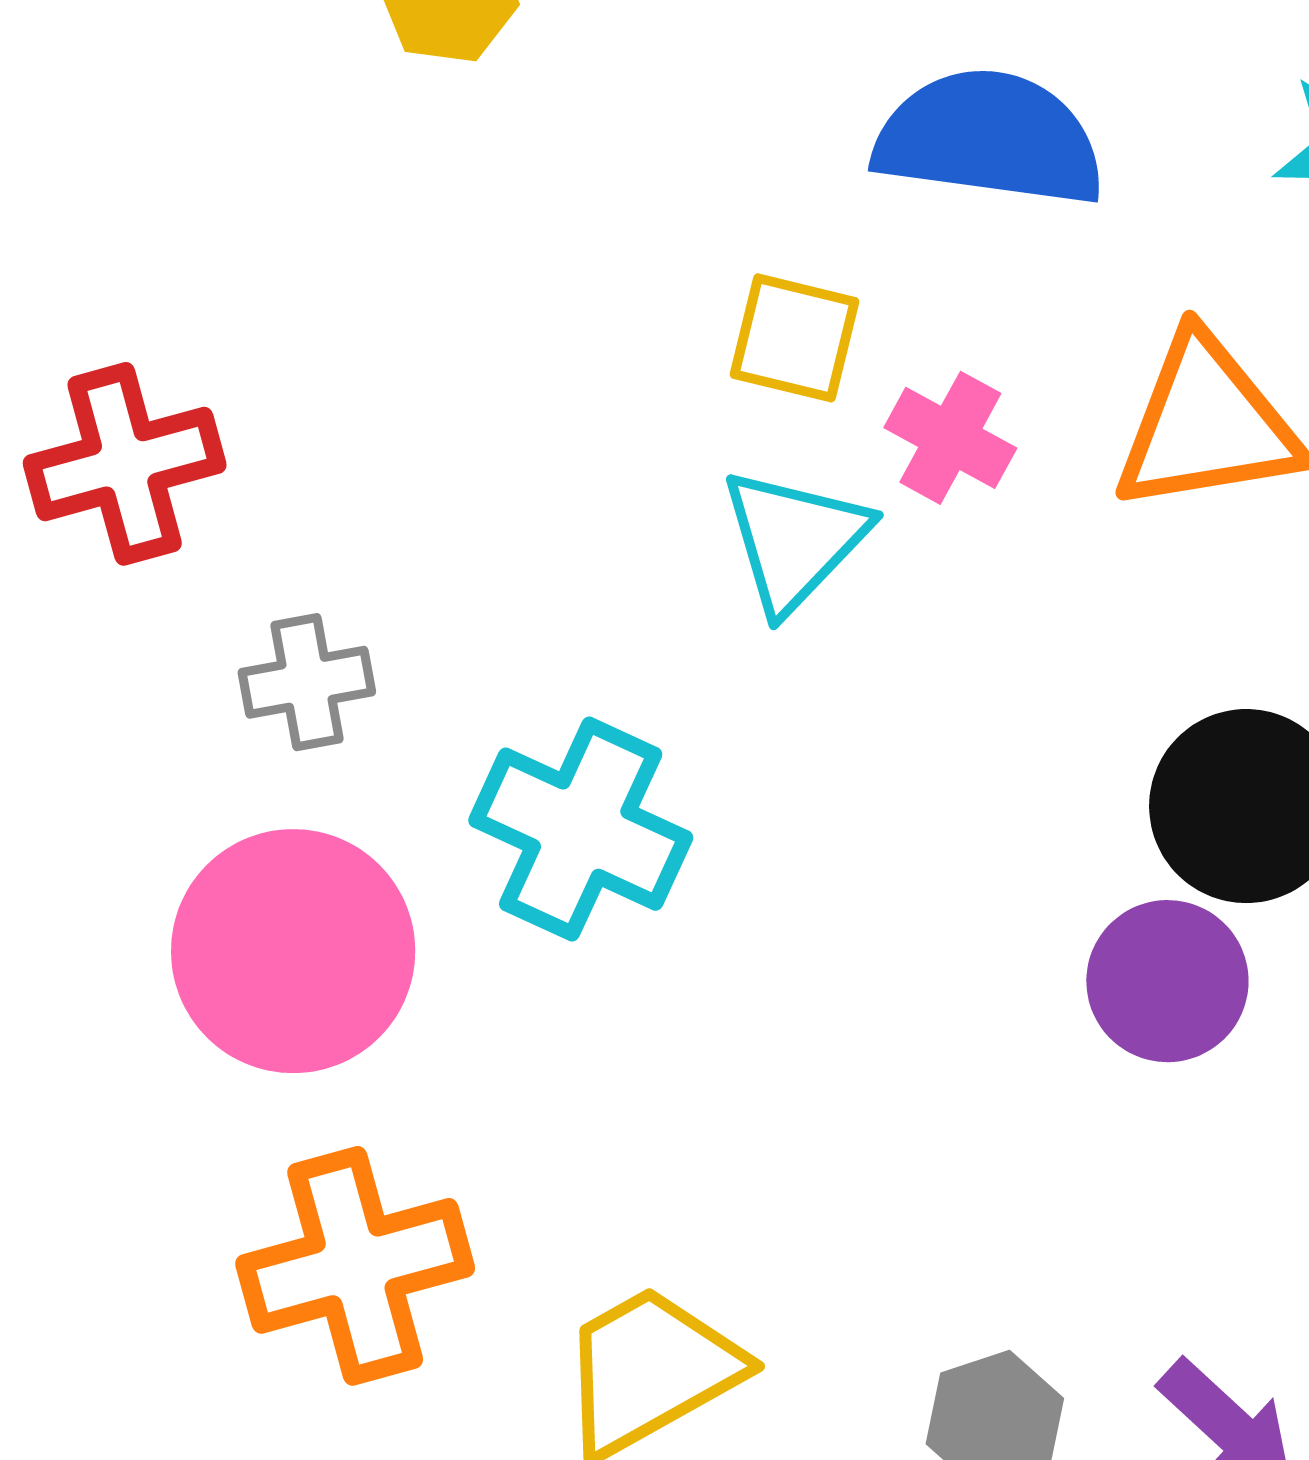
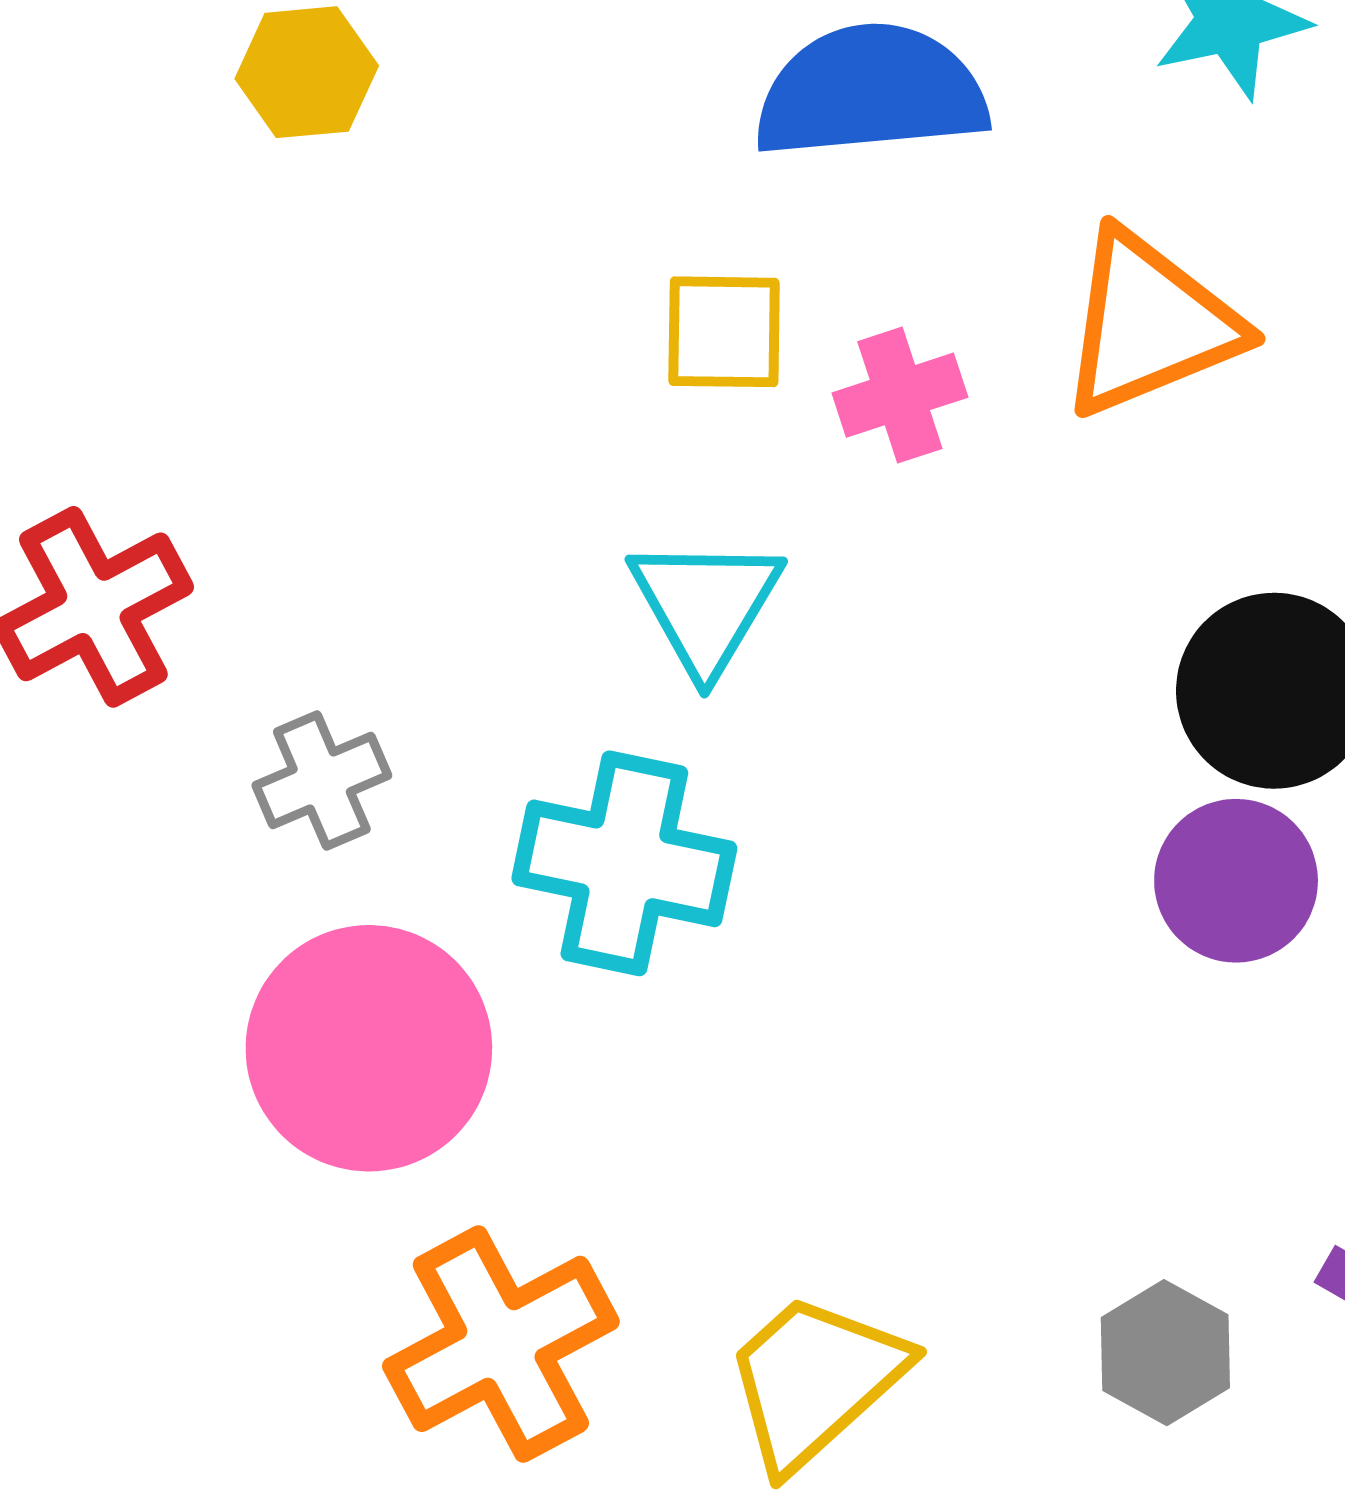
pink cross: (950, 438) -> (900, 395), turned -34
cyan triangle: (794, 540) -> (706, 605), moved

